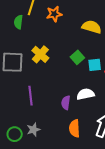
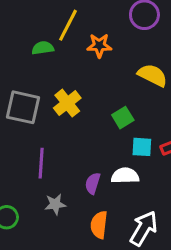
green semicircle: (18, 22) -> (43, 48), turned 64
cyan square: (95, 65) -> (142, 147), moved
gray star: (33, 130) -> (55, 204), moved

